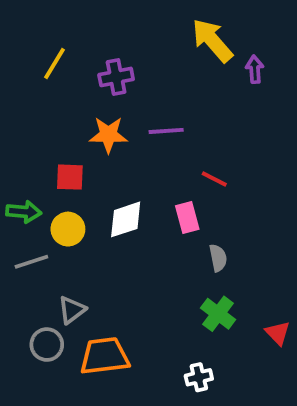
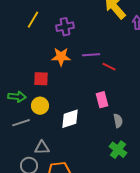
red line: (214, 179) -> (109, 67), moved
white diamond: (126, 219) -> (70, 119), moved
gray triangle: (72, 310) -> (42, 148), turned 35

